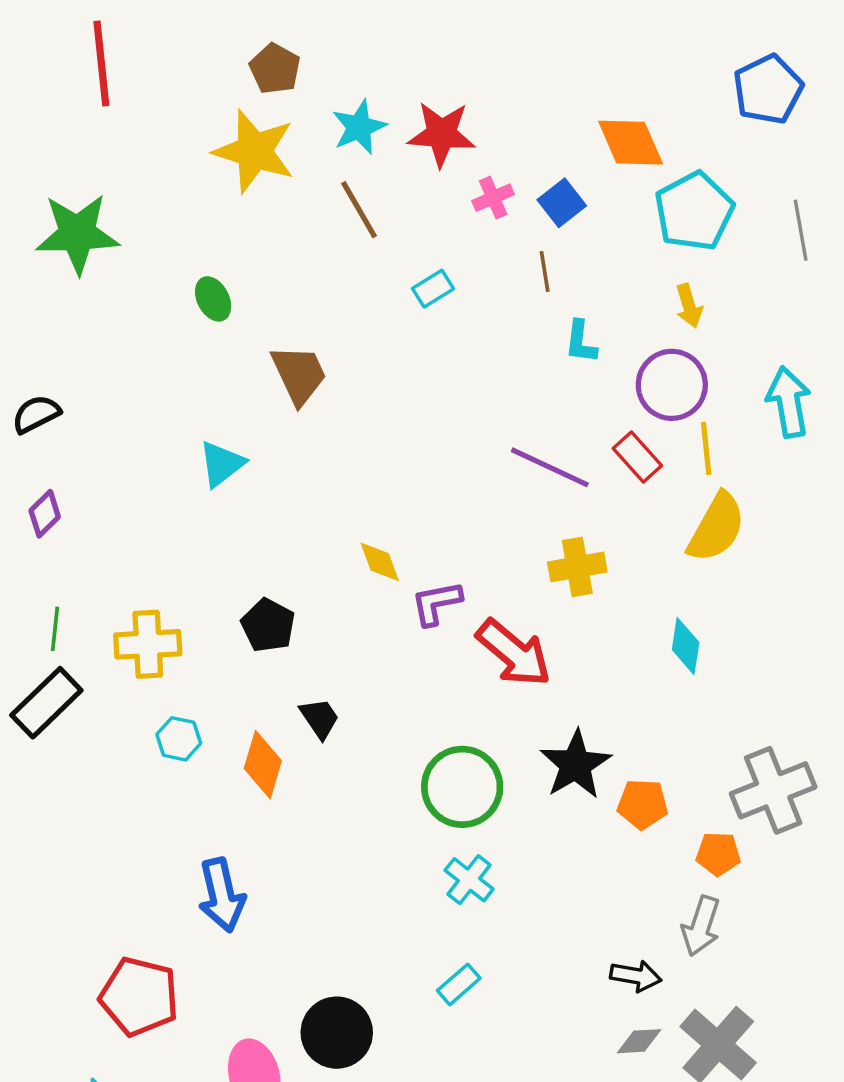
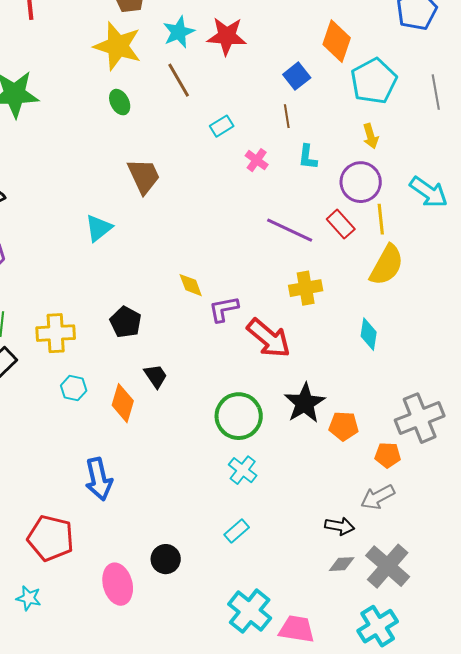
orange diamond: (631, 143) -> (337, 41), turned 42
pink cross: (493, 198) -> (257, 160), moved, turned -30
green ellipse: (213, 299) -> (120, 102), moved
cyan arrow: (789, 402) -> (429, 192), turned 135
gray arrow: (701, 926) -> (378, 497), turned 44
black circle: (337, 1033) -> (166, 559), size x0.7

